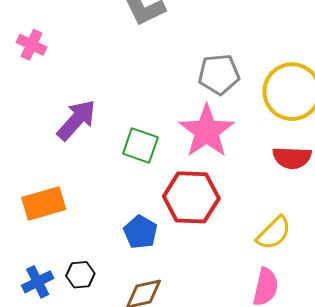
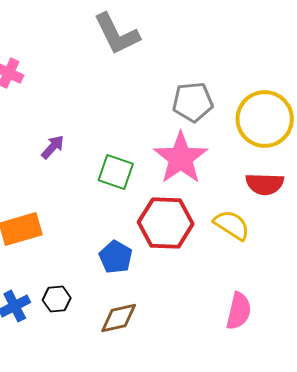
purple arrow: (76, 120) -> (53, 147), size x0.6
yellow semicircle: (274, 233) -> (232, 225), moved, turned -102

